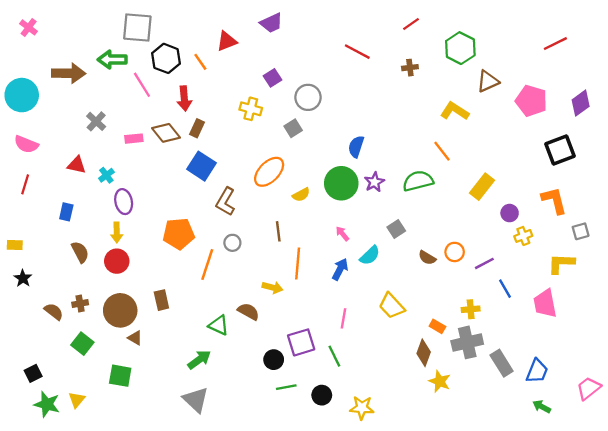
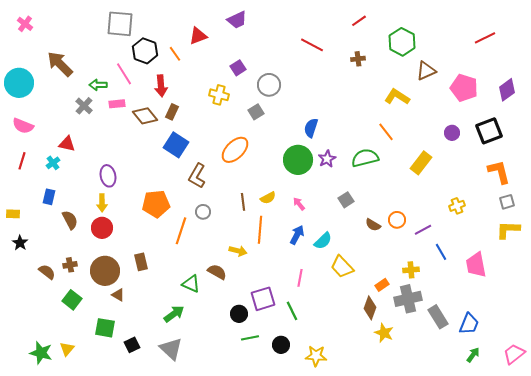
green arrow: (112, 60) -> (98, 85), moved, size x0.7
brown arrow: (69, 73) -> (60, 64), turned -136
pink rectangle: (134, 139) -> (117, 104), moved
cyan cross: (106, 175) -> (53, 163), moved
yellow semicircle: (301, 195) -> (268, 198), moved
orange L-shape: (554, 200) -> (499, 172), moved
blue rectangle: (66, 212) -> (49, 197), moved
purple circle: (510, 213) -> (452, 133), moved
cyan semicircle: (370, 255) -> (323, 241), moved
yellow L-shape: (561, 263) -> (508, 230), moved
orange rectangle: (437, 326) -> (382, 285), turned -64
black square: (33, 373) -> (132, 345), moved
pink trapezoid: (589, 388) -> (514, 354), moved
green arrow: (542, 407) -> (473, 355), turned 98

